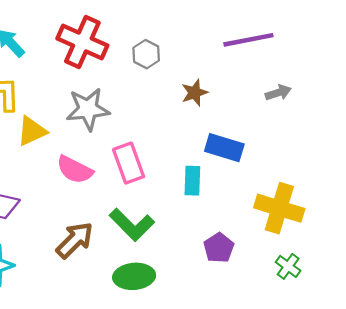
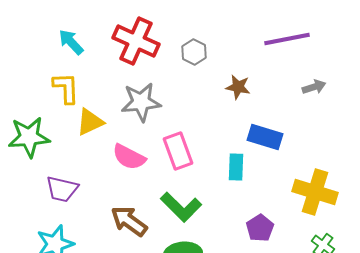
brown star: (195, 93) -> (238, 87), turned 30
brown arrow: (75, 240) -> (129, 221), turned -99

